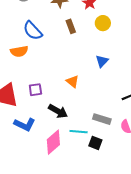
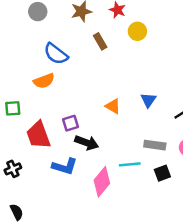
blue triangle: (102, 61) -> (148, 100), moved
black arrow: (58, 111) -> (87, 143), moved
black square: (95, 143) -> (162, 173), moved, turned -32

